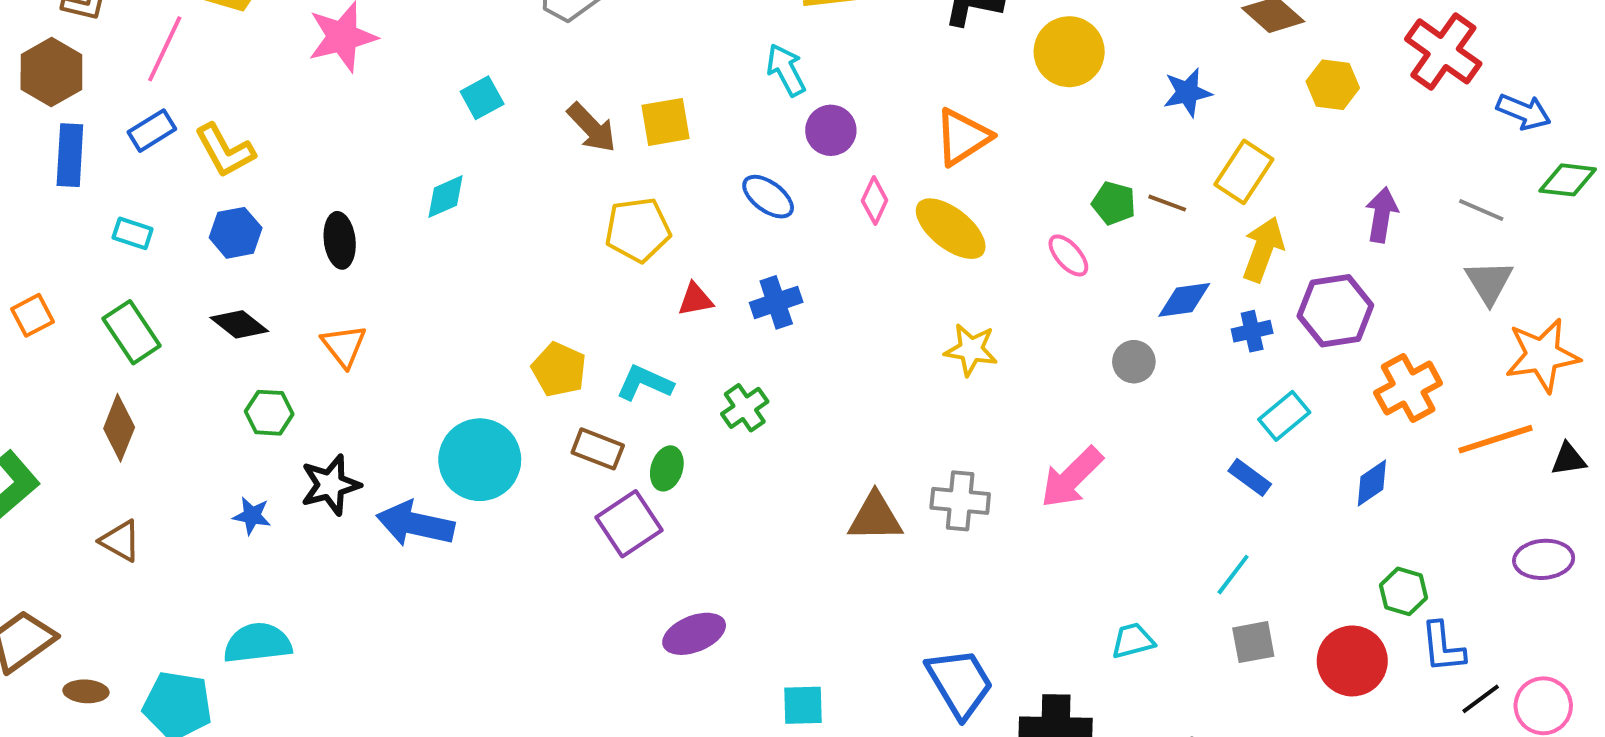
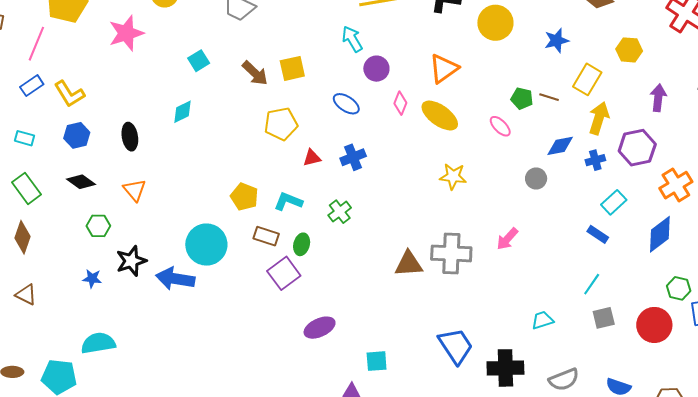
yellow hexagon: (1333, 85) -> (629, 50), moved
pink arrow: (1072, 478) -> (507, 239), size x0.7
blue diamond: (1372, 483) -> (660, 234), size x1.5
gray cross: (960, 501) -> (451, 253), size x1.4

